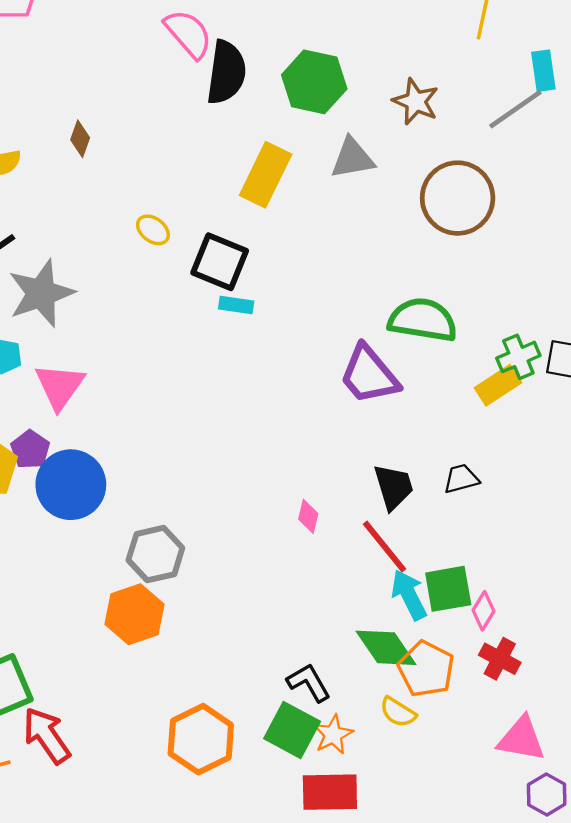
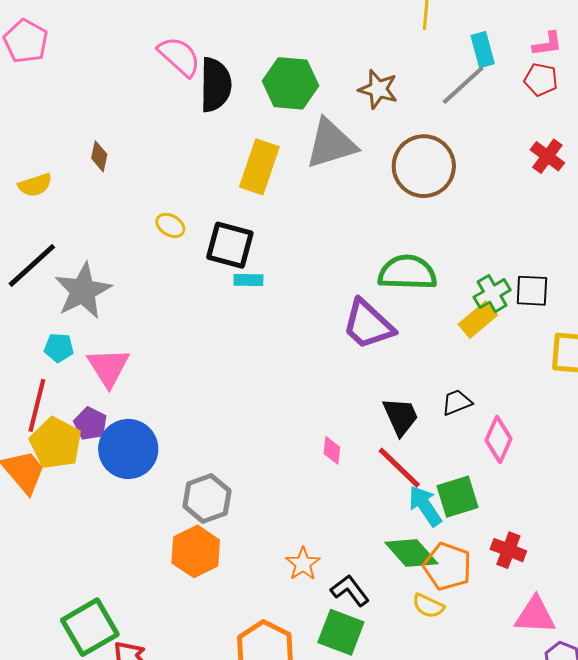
gray triangle: (352, 158) -> (331, 144), size x1.4
pink diamond: (484, 611) -> (499, 439), moved, size x1.4
orange star: (333, 735) -> (303, 564), moved

